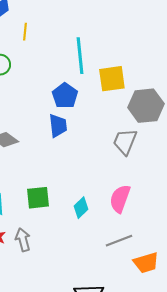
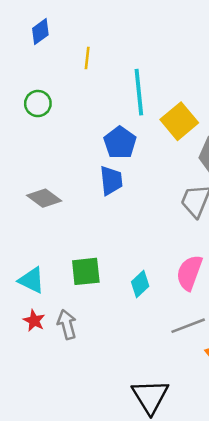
yellow line: (25, 32) -> (87, 58), moved
yellow square: (112, 79) -> (179, 121), turned -32

